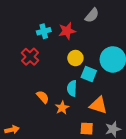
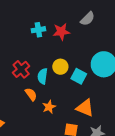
red cross: (30, 57) -> (21, 69), moved
yellow circle: (75, 58) -> (60, 67), moved
cyan semicircle: (72, 88) -> (43, 76), moved

